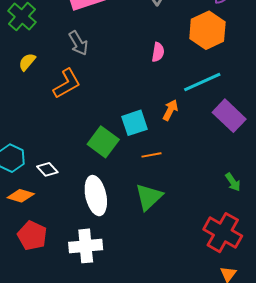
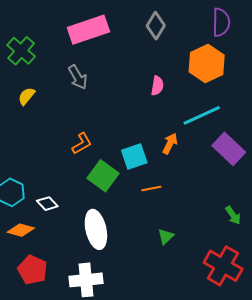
orange L-shape: (67, 83) -> (82, 143), moved, size x0.7
green triangle: (149, 197) -> (166, 236), moved, size x0.6

